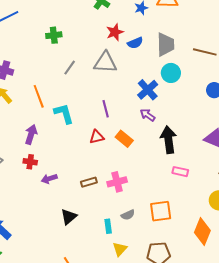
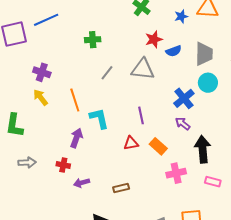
purple arrow: (31, 134) -> (76, 138), moved
pink cross: (117, 182) -> (176, 173), moved

